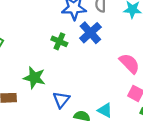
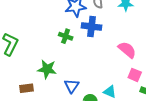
blue cross: (90, 33) -> (92, 27), turned -36

